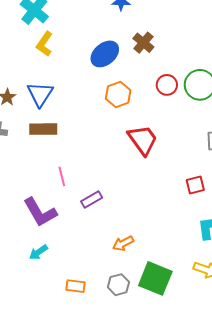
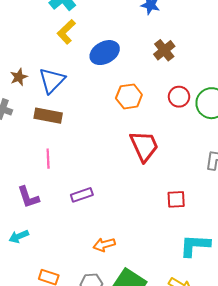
blue ellipse: (105, 54) -> (105, 53), moved
pink line: (62, 176) -> (48, 159), moved
red square: (195, 185) -> (176, 199), moved
purple L-shape: (40, 212) -> (28, 197), size x0.7

